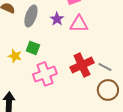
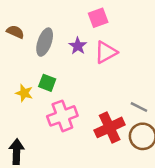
pink triangle: (79, 24) -> (106, 52), turned -30
red cross: (82, 65) -> (110, 127), moved

